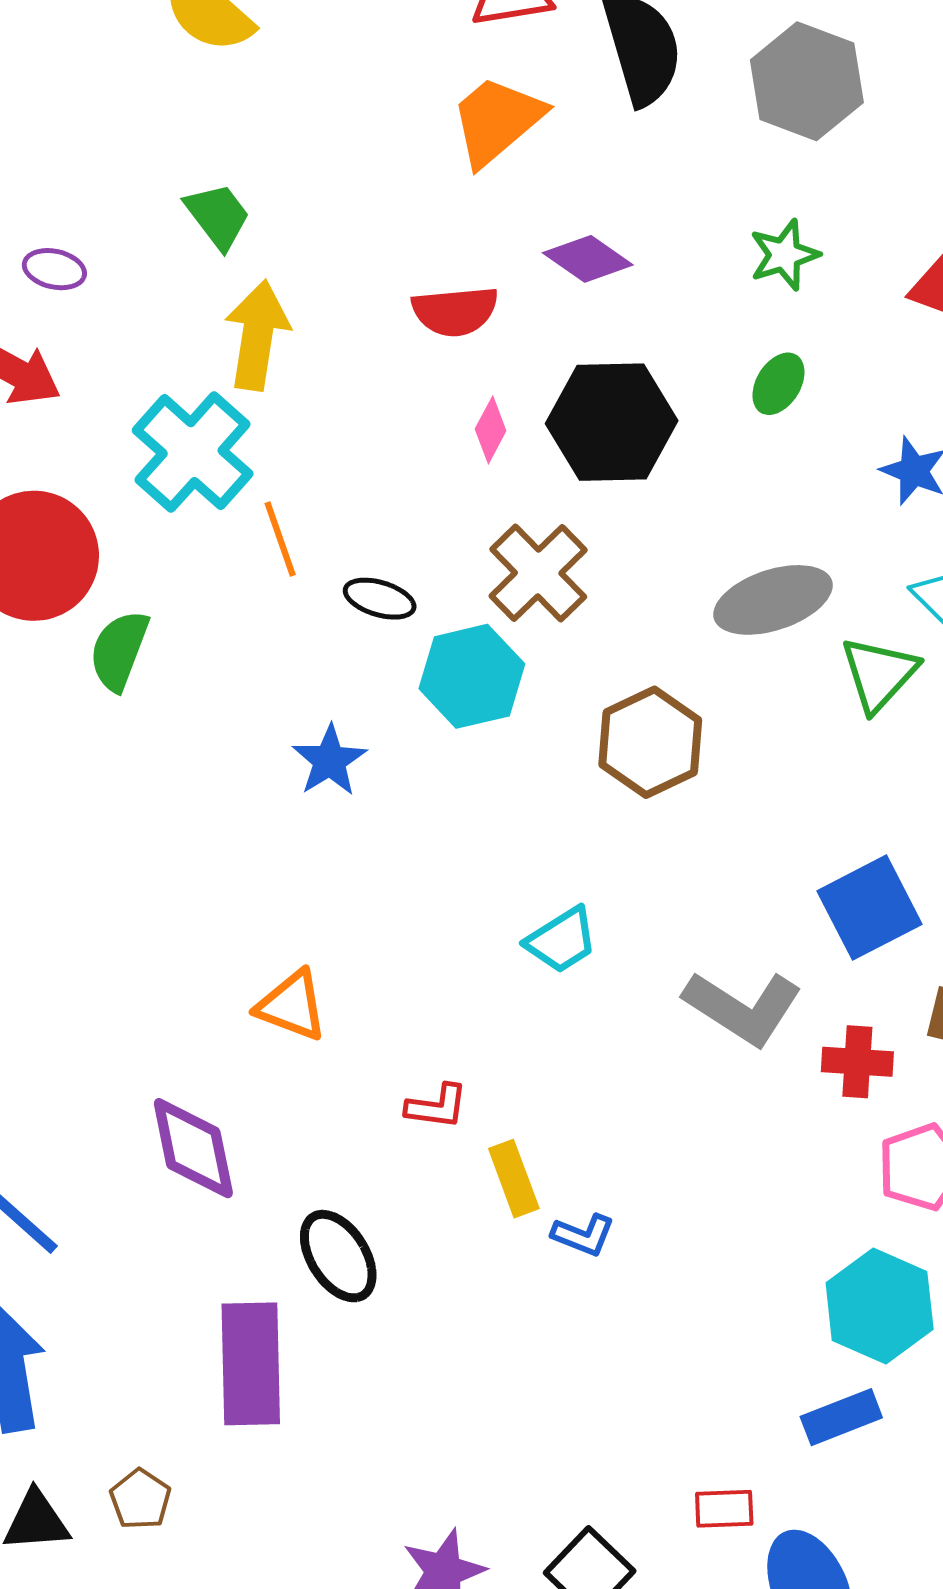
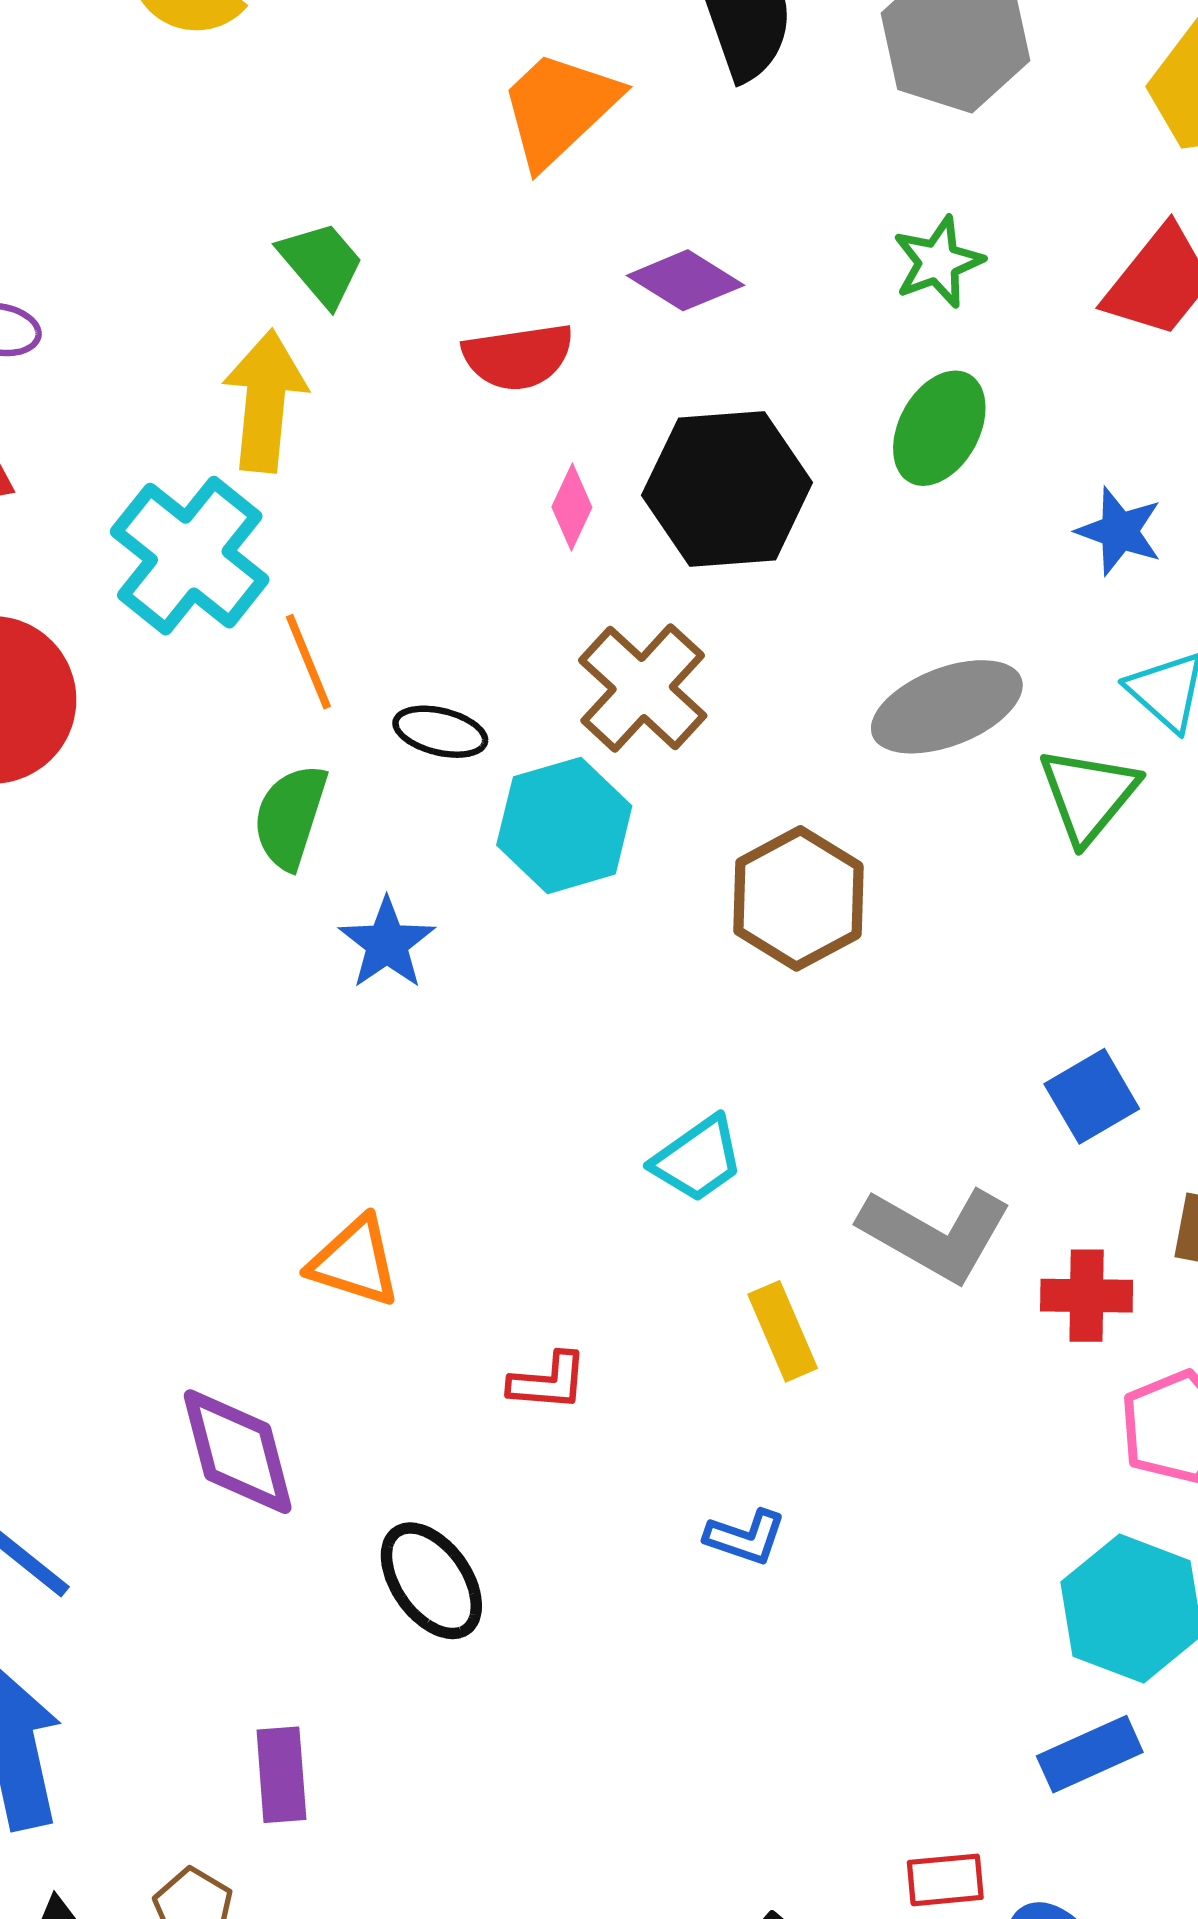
green trapezoid: (218, 216) -> (321, 263), moved
green ellipse: (778, 384) -> (939, 428), size x1.4
green semicircle: (119, 650) -> (290, 817), moved
blue square: (870, 908) -> (1092, 1096), size x0.7
yellow rectangle: (514, 1179) -> (783, 1331), moved
purple rectangle: (251, 1364) -> (281, 1775), moved, size x0.6

